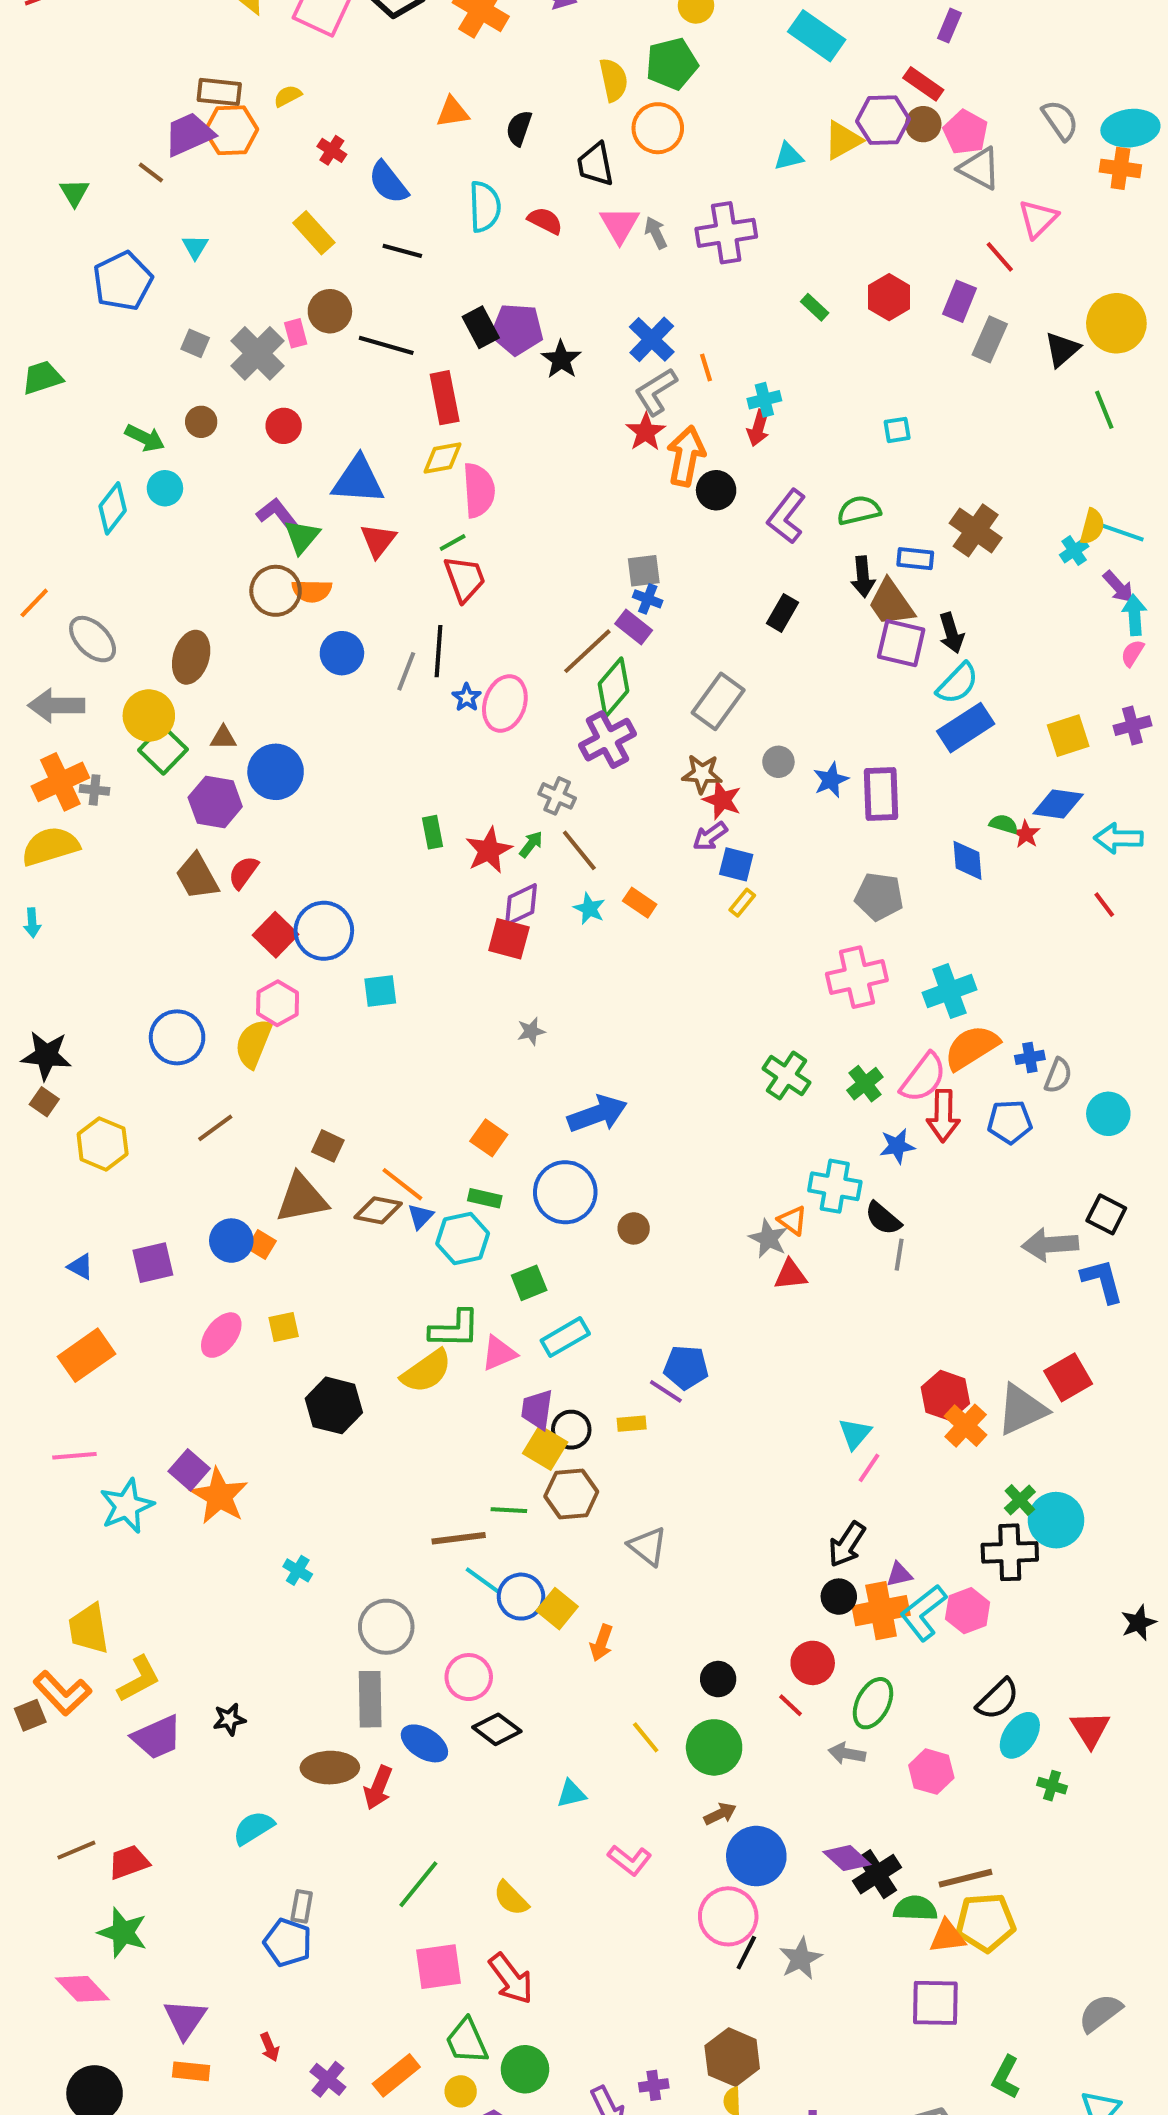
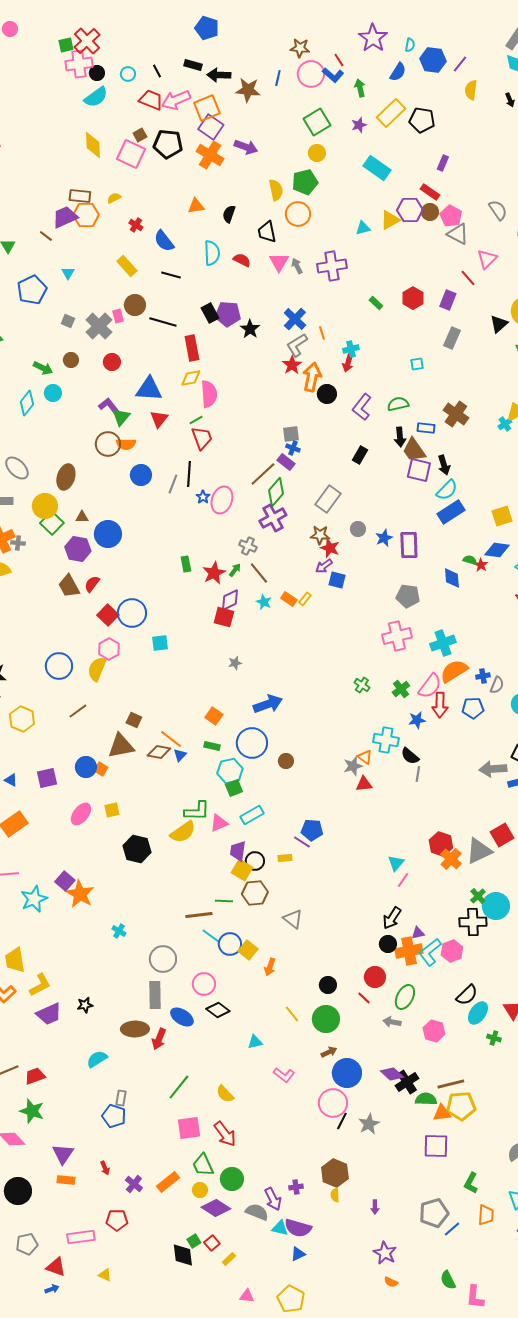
gray rectangle: (990, 339) -> (452, 338), moved
yellow rectangle: (742, 903) -> (305, 599), moved
green cross: (786, 1076) -> (362, 685), size x0.7
cyan hexagon: (463, 1239) -> (230, 771), moved
gray star: (768, 1239) -> (353, 766), turned 30

